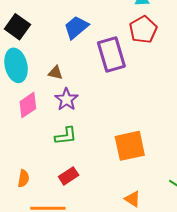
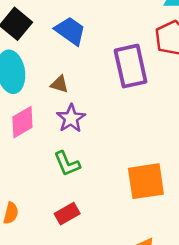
blue trapezoid: (76, 27) -> (70, 31), moved, turned 72
green L-shape: (66, 136) -> (67, 164), turned 70

